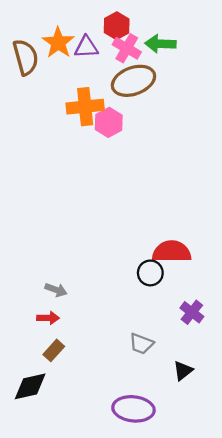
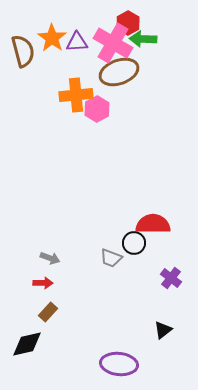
red hexagon: (117, 26) -> (128, 23), moved
pink cross: (127, 48) -> (113, 43), size x1.5
gray trapezoid: (141, 344) -> (111, 258), moved

